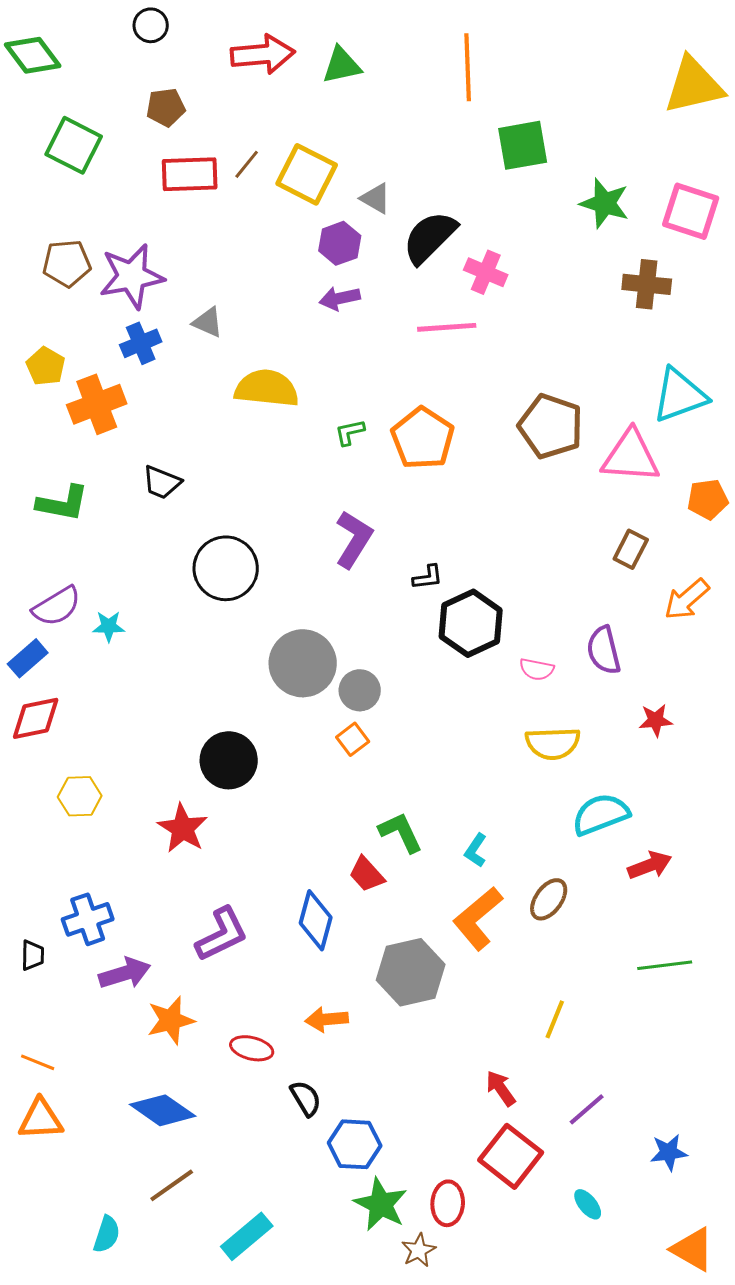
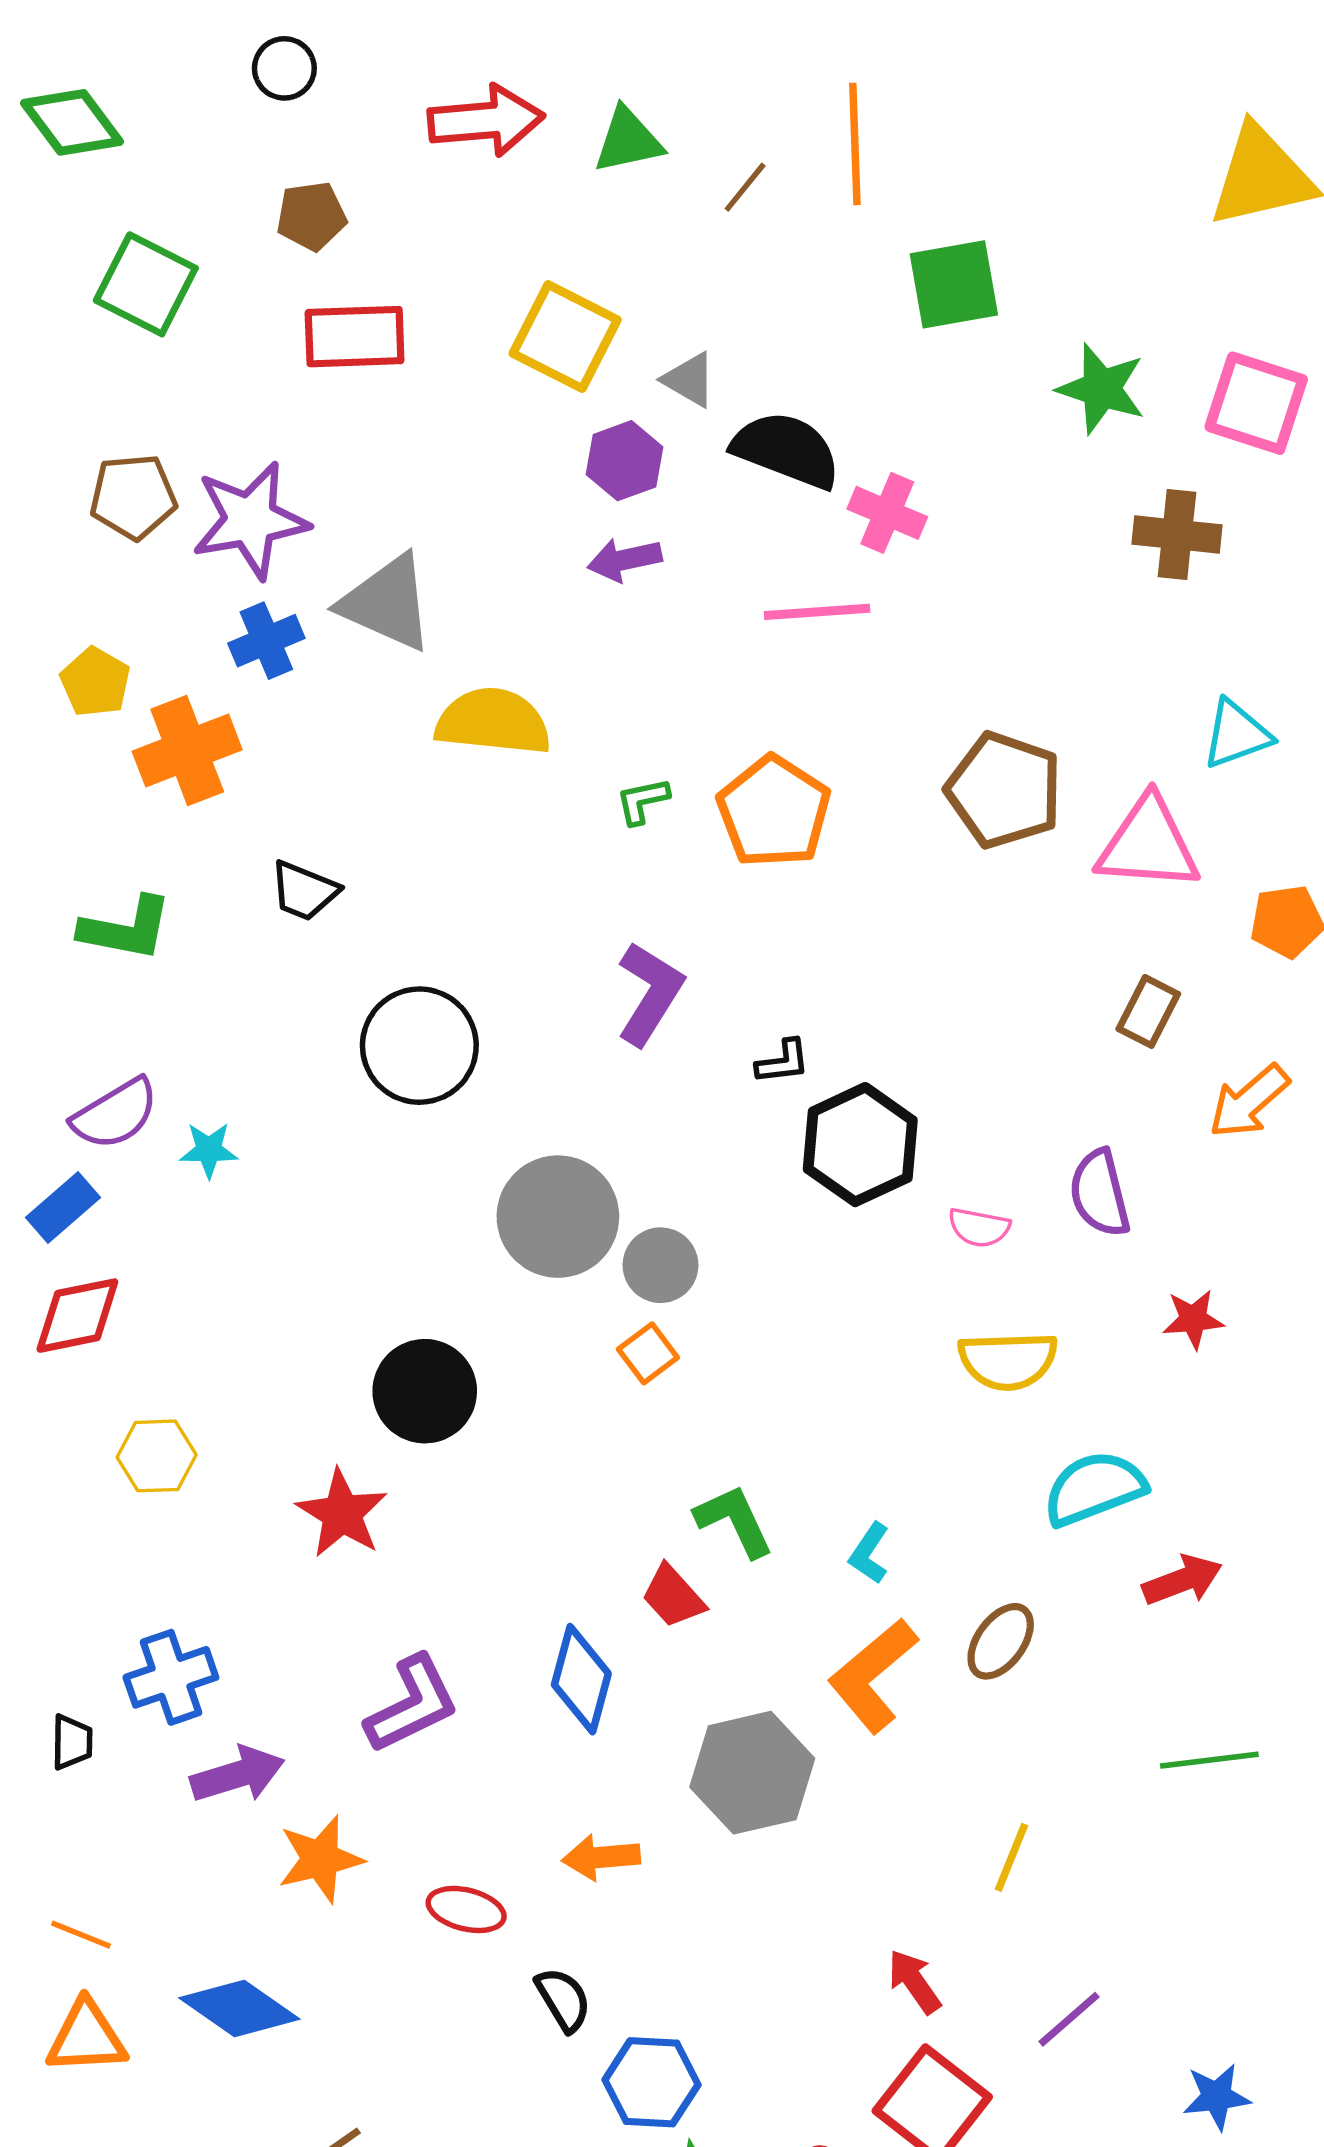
brown line: (247, 164) -> (745, 187), moved
black semicircle: (430, 237) -> (786, 450), turned 66
gray triangle: (208, 322) -> (387, 603), size x1.8
cyan triangle: (680, 395) -> (1236, 734), size x0.7
blue diamond: (163, 1110) -> (239, 2008), moved

